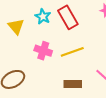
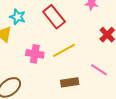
cyan star: (43, 17) -> (18, 17), moved

